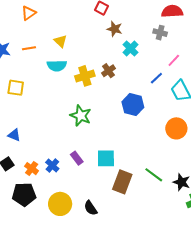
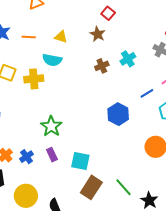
brown star: (115, 29) -> (98, 34), moved
yellow triangle: (60, 41) -> (61, 37), turned -40
brown cross: (109, 71) -> (102, 66), moved
yellow cross: (85, 76) -> (34, 79), moved
green star: (81, 116) -> (51, 126), moved

